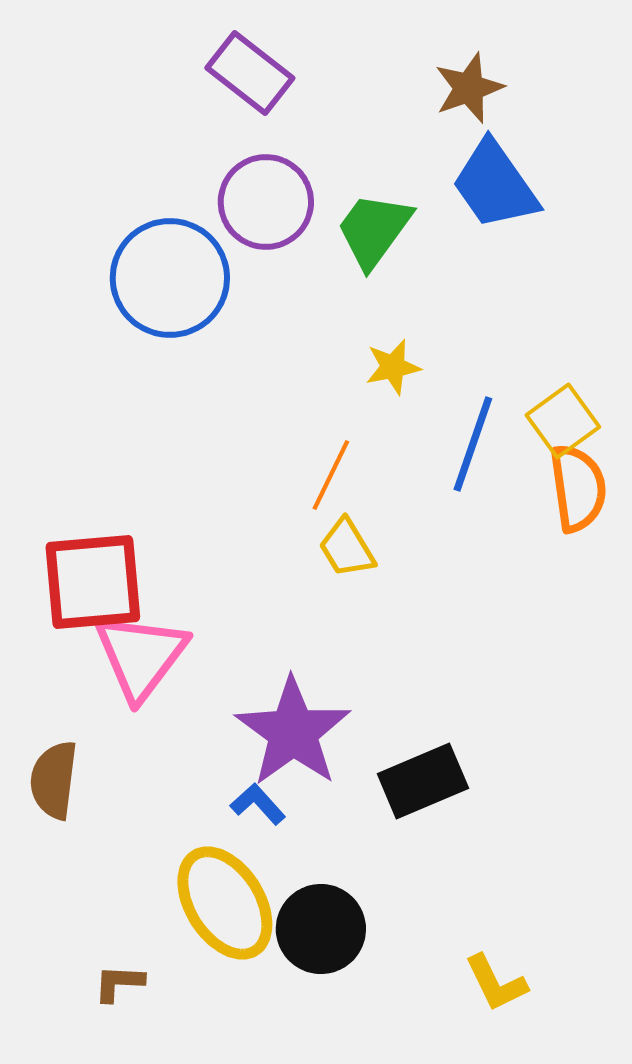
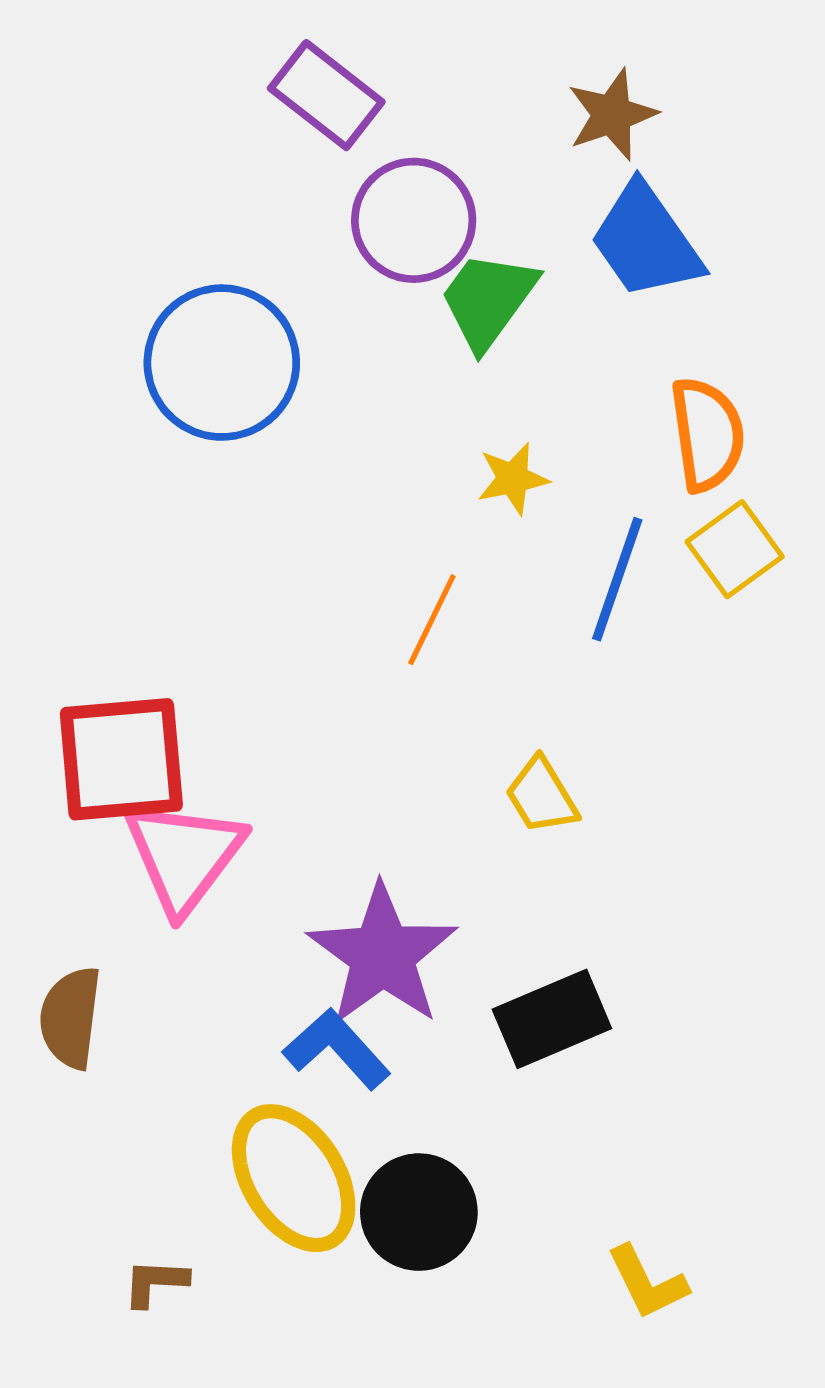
purple circle: (266, 202) -> (414, 220), moved
orange semicircle: (578, 488) -> (707, 434), moved
yellow trapezoid: (347, 548) -> (542, 796), moved
blue L-shape: (258, 804) -> (337, 1049), size x1.5

